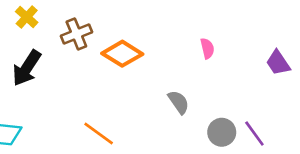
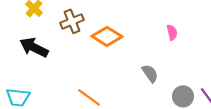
black arrow: (27, 68) -> (34, 47), turned 84

